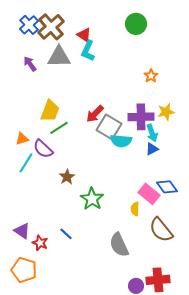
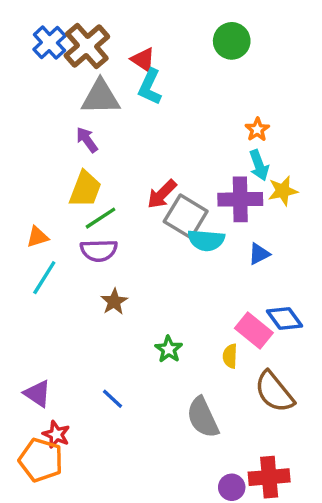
purple arrow: (30, 64) -> (87, 140), moved
cyan arrow: (152, 133) -> (259, 165), moved
purple semicircle: (43, 149) -> (99, 250), moved, turned -45
green star: (92, 199) -> (169, 349), moved, size x0.7
red star: (40, 243) -> (56, 434), moved

